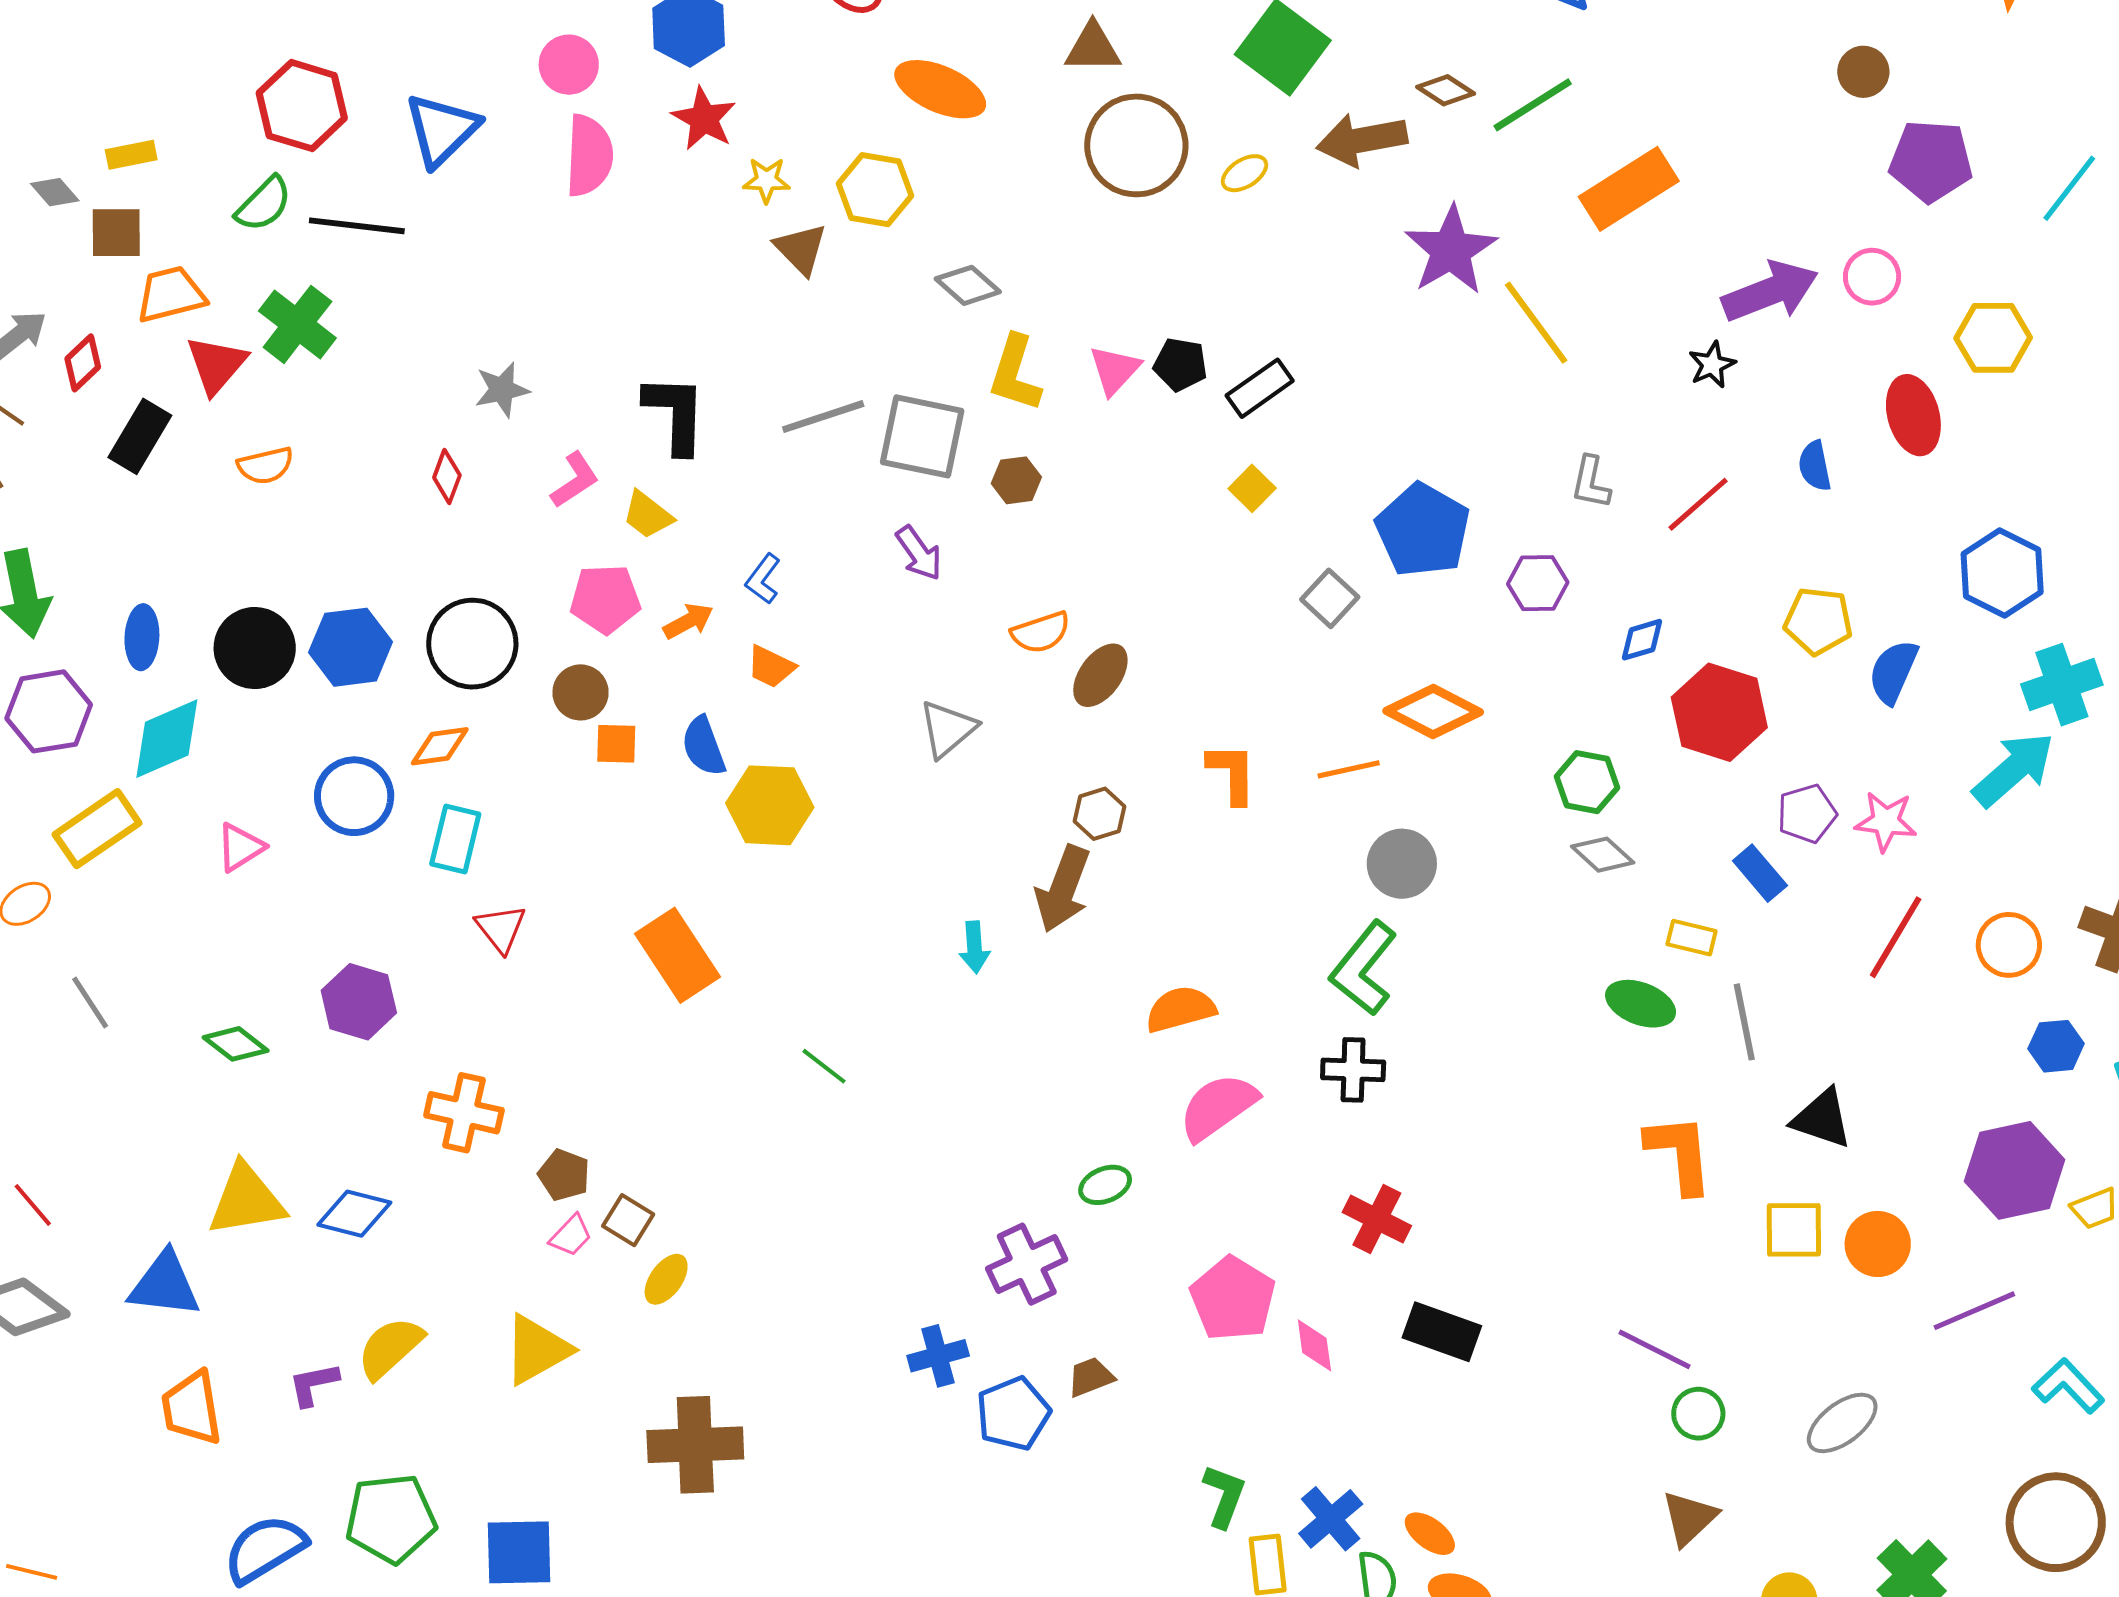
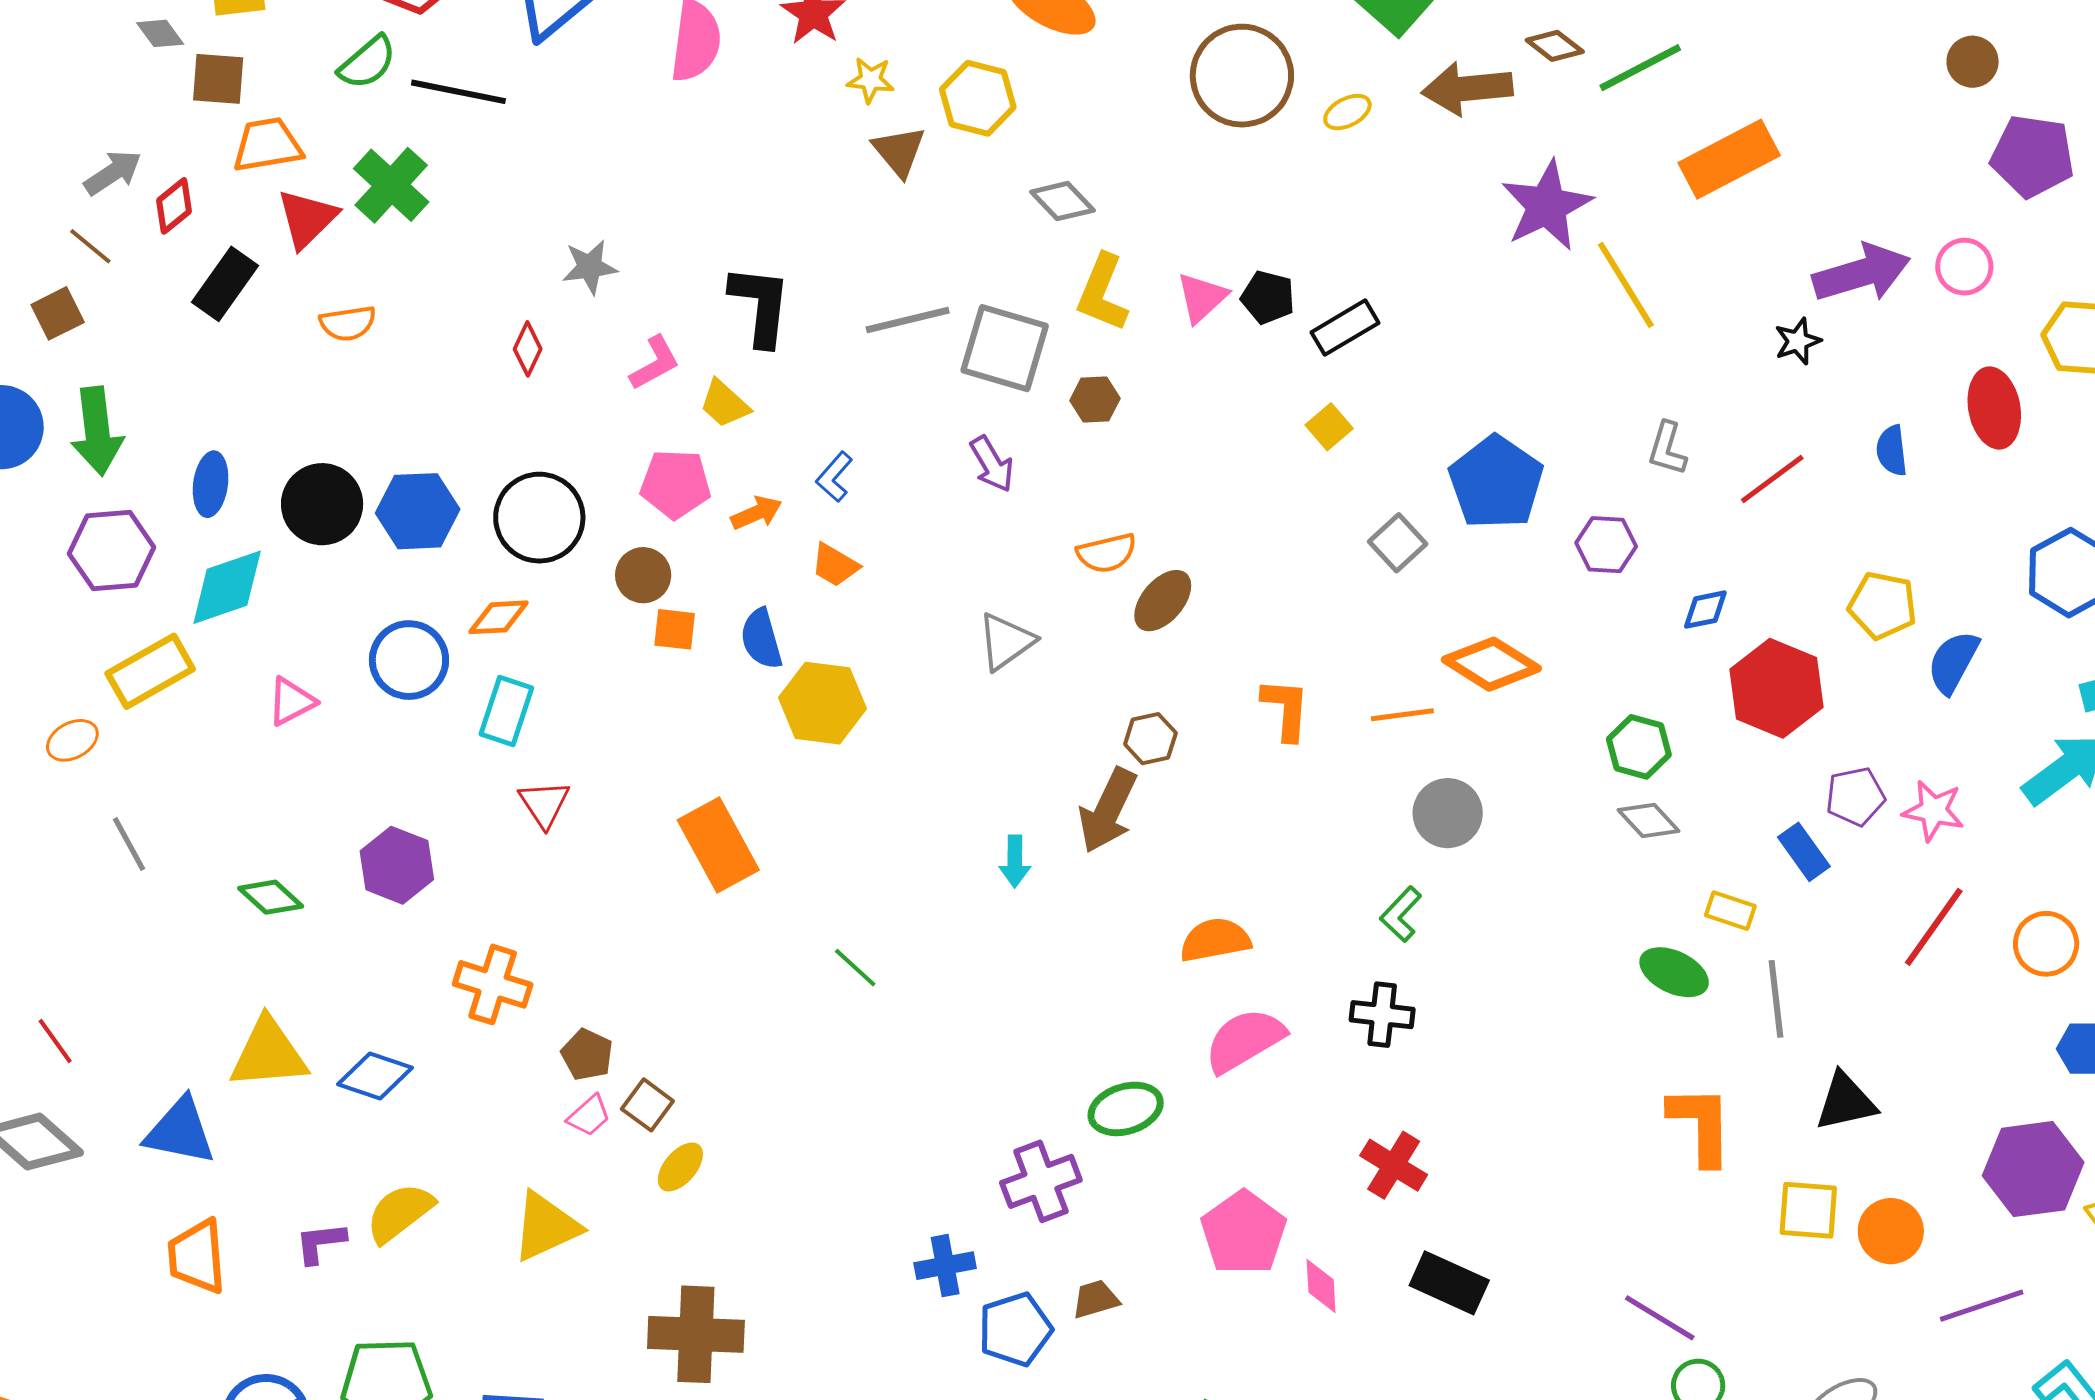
green L-shape: (1364, 968) -> (1401, 914), size x0.6
black triangle: (1822, 1119) -> (1846, 1102), turned -36
green ellipse: (1105, 1185) -> (1126, 1109), size x1.4

